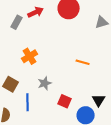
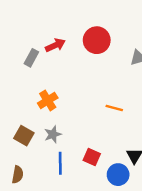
gray star: (45, 83) -> (53, 134), moved
blue line: (28, 102) -> (60, 163), moved

